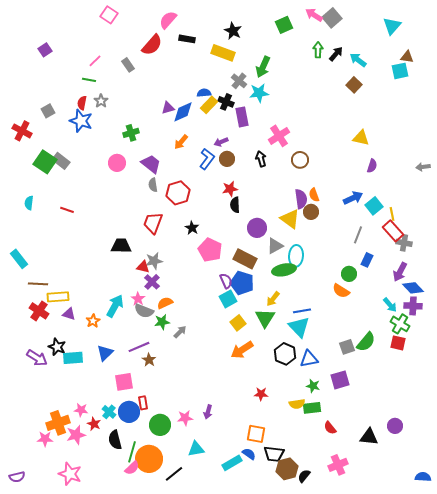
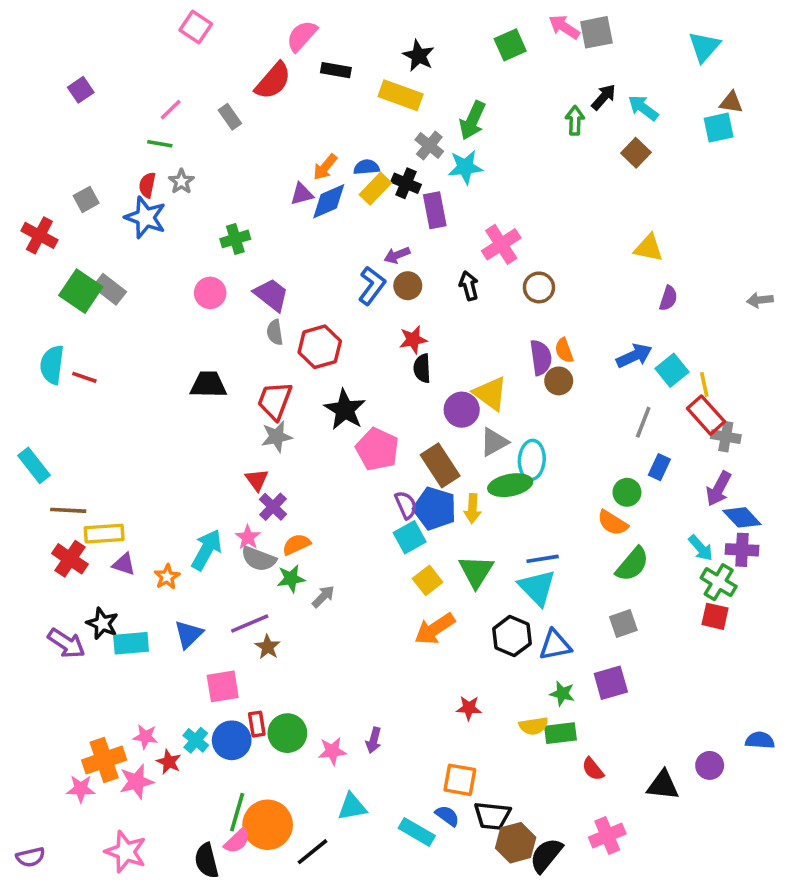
gray square: (332, 18) -> (596, 32), turned 30
green arrow: (318, 50) -> (575, 120), moved
orange arrow: (181, 142) -> (325, 167), moved
cyan semicircle: (29, 203) -> (52, 365), size x1.5
red line: (67, 210) -> (84, 377), moved
yellow triangle: (290, 219) -> (490, 393), moved
black star: (192, 228) -> (345, 410), size x1.6
black trapezoid: (121, 246) -> (208, 385), moved
brown rectangle: (245, 259) -> (440, 465), turned 30
gray star: (154, 261) -> (277, 437), moved
red triangle: (143, 267) -> (257, 480), turned 40
yellow arrow: (273, 299) -> (472, 508), moved, turned -35
green semicircle: (366, 342) -> (632, 564), moved
green circle: (160, 425) -> (287, 733), moved
black semicircle: (115, 440) -> (207, 861), moved
cyan rectangle: (232, 463) -> (417, 832), turned 60
black semicircle: (304, 476) -> (546, 855), size x1.5
blue semicircle: (423, 477) -> (760, 740), moved

